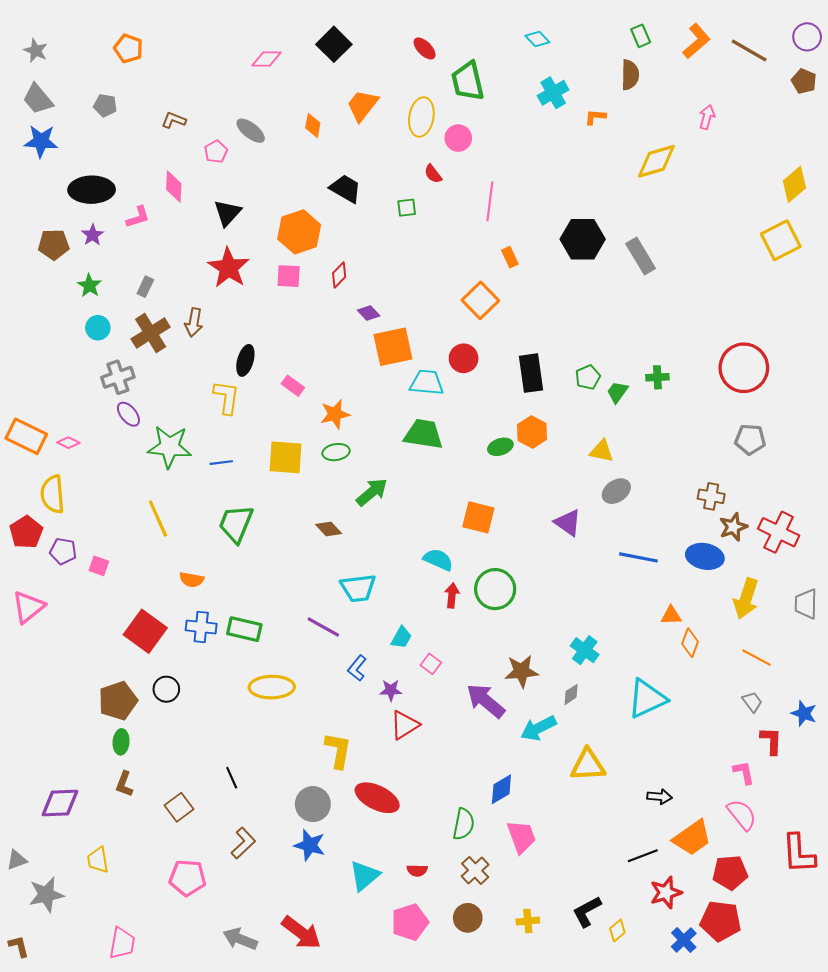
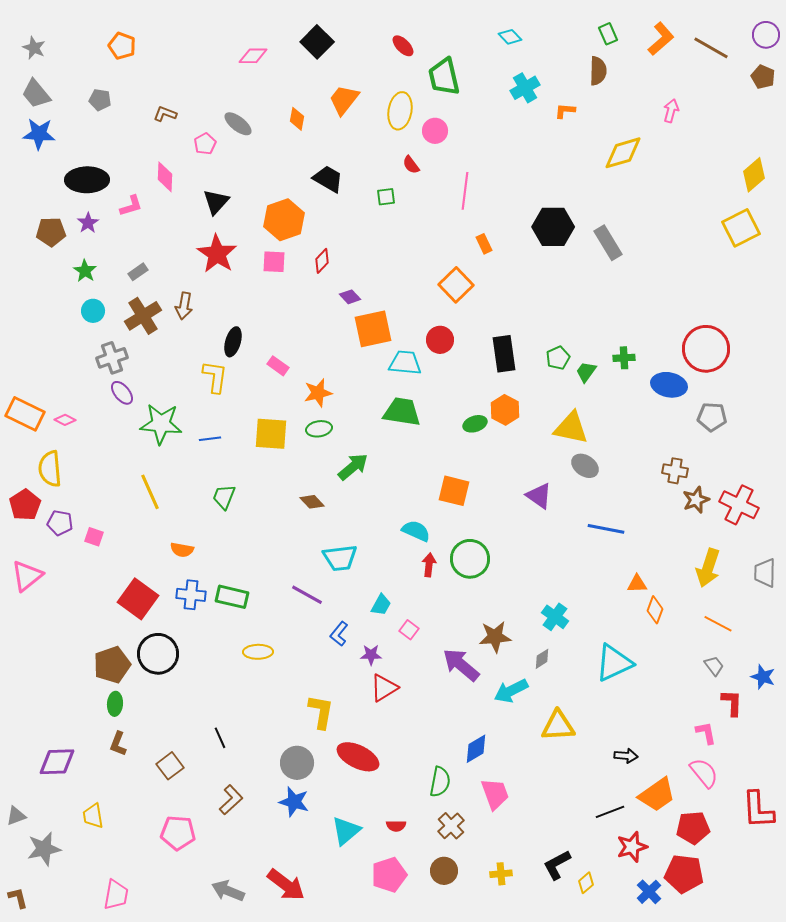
gray rectangle: (145, 287) -> (138, 272), turned 30
yellow triangle: (602, 451) -> (571, 428), size x1.5
gray ellipse: (616, 491) -> (585, 466), turned 68
green trapezoid: (236, 524) -> (224, 497), size x0.7
blue ellipse: (705, 556) -> (669, 385), moved
yellow ellipse: (272, 687) -> (258, 652), size x0.7
black circle: (166, 689) -> (158, 654), size x1.6

